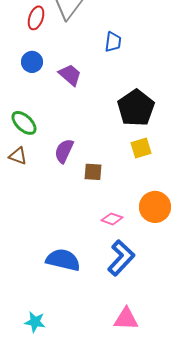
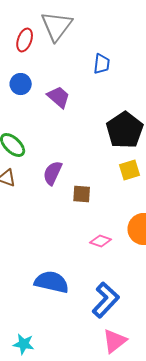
blue L-shape: (121, 258) -> (106, 300), moved
pink triangle: (126, 319) -> (115, 341), turned -40

